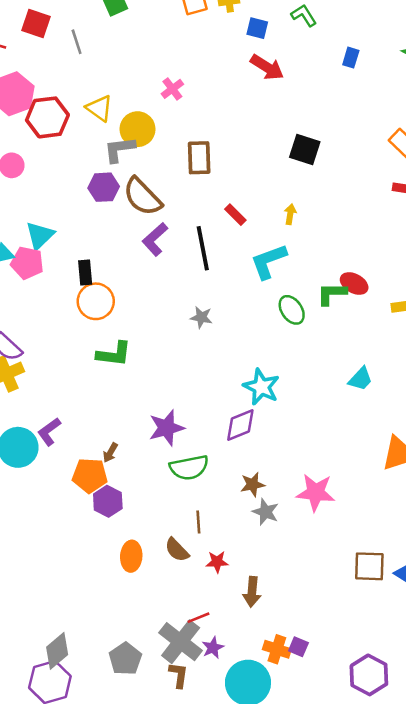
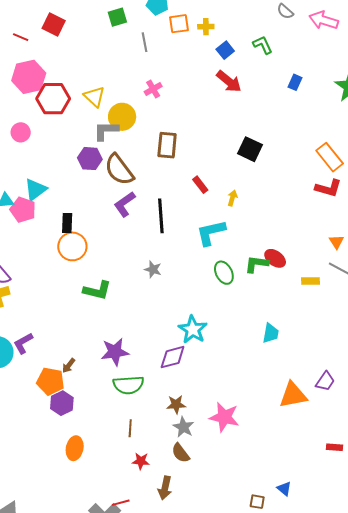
blue square: (257, 28) -> (225, 50), turned 30
gray line: (77, 42) -> (145, 42), moved
red rectangle: (235, 215) -> (200, 185), moved
green L-shape: (114, 354) -> (97, 290), moved
cyan trapezoid: (361, 379) -> (271, 333), turned -40
brown semicircle: (177, 550) -> (181, 453), moved
brown square: (369, 566) -> (257, 502), moved, size x0.6

